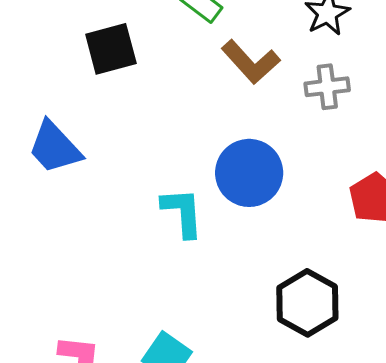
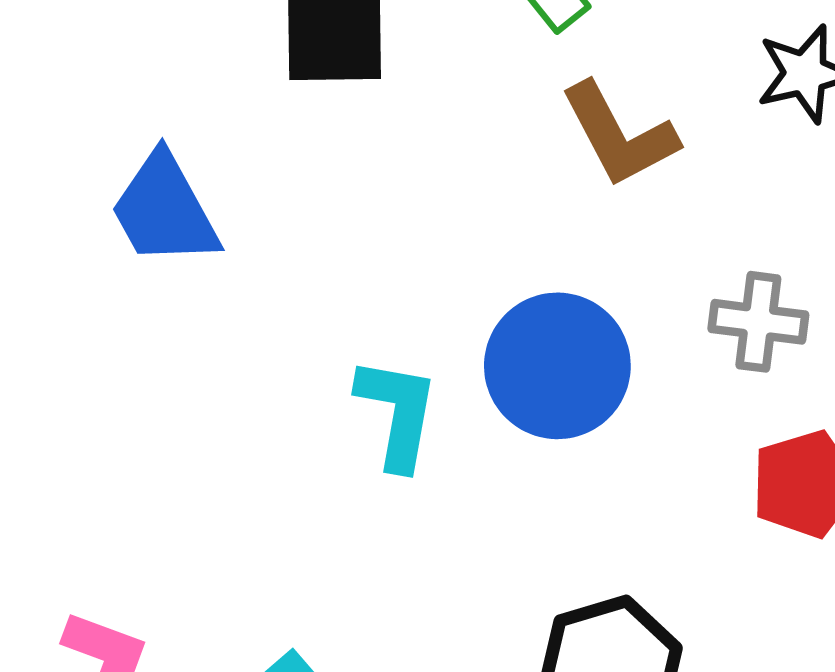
gray cross: (327, 87) -> (758, 322), moved

